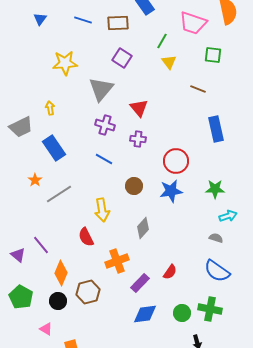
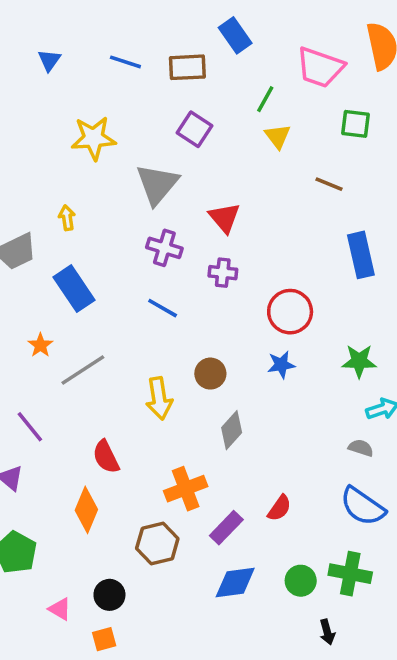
brown circle: (134, 186) -> (210, 374), moved
blue star: (171, 191) -> (281, 365), size x0.7
red semicircle: (86, 237) -> (106, 457), moved
purple line: (41, 245) -> (30, 427), moved
brown hexagon: (88, 292) -> (157, 544), moved
black circle: (58, 301) -> (109, 595), moved

